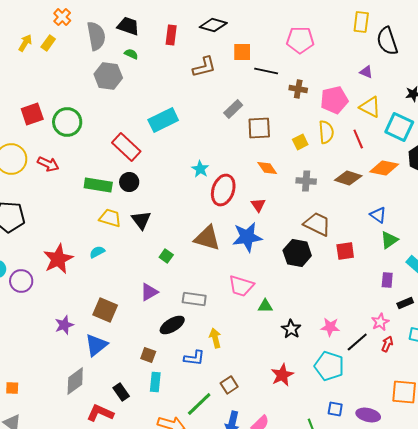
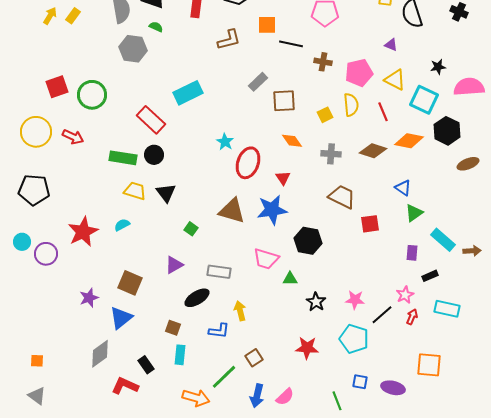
black hexagon: (297, 253) -> (308, 241), moved
red star: (282, 375) -> (307, 348), turned 30

